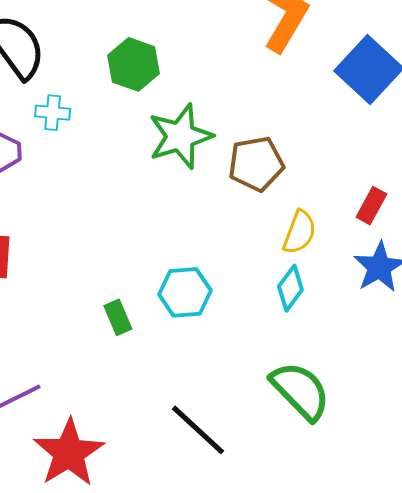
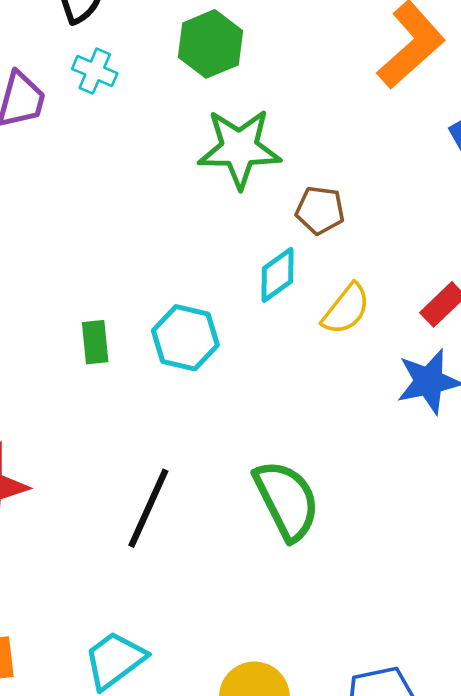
brown pentagon: (256, 164) -> (320, 210), size x0.7
cyan diamond: (290, 288) -> (277, 275), moved
black line: (198, 430) -> (148, 508), turned 54

